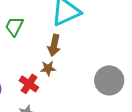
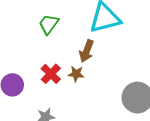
red cross: (29, 84) -> (51, 74), moved

